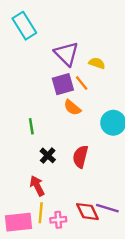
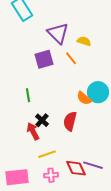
purple square: (63, 84) -> (44, 59), moved
orange semicircle: (72, 108) -> (84, 98), moved
red arrow: (37, 186) -> (33, 131), moved
yellow line: (41, 213) -> (47, 154), moved, turned 66

